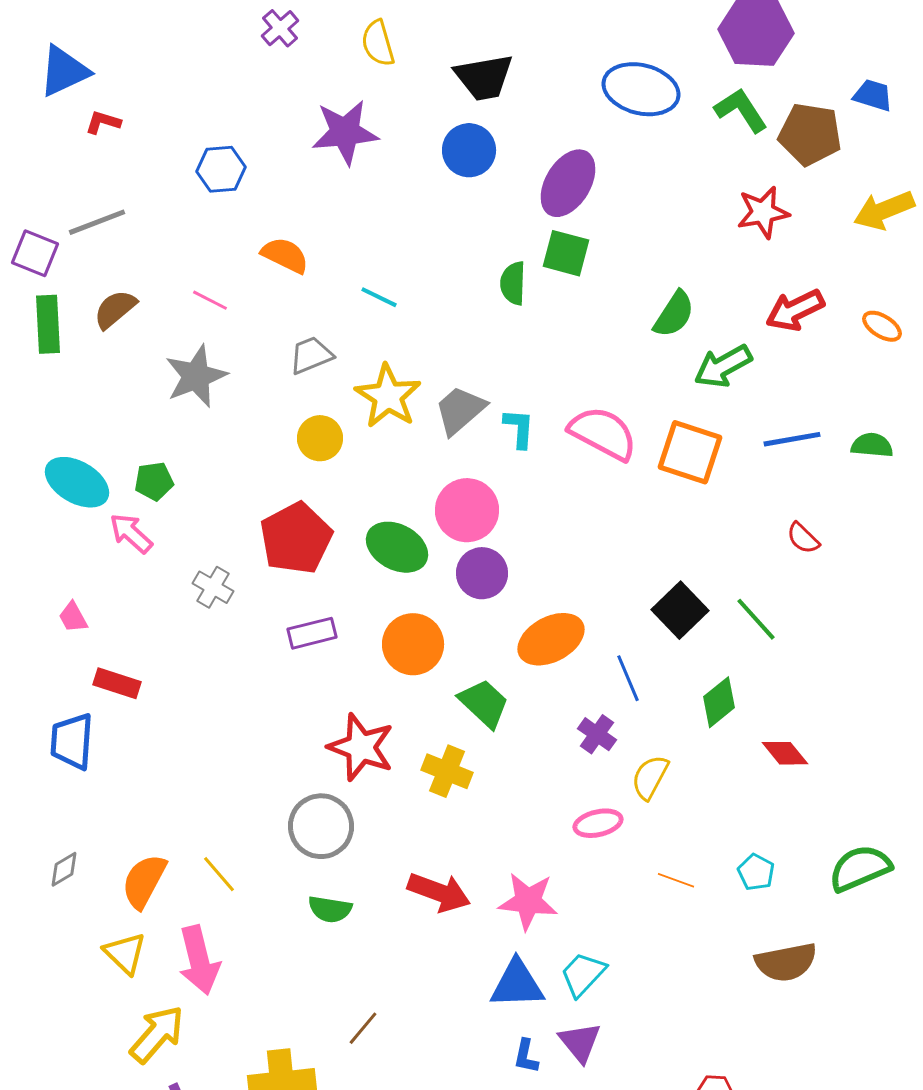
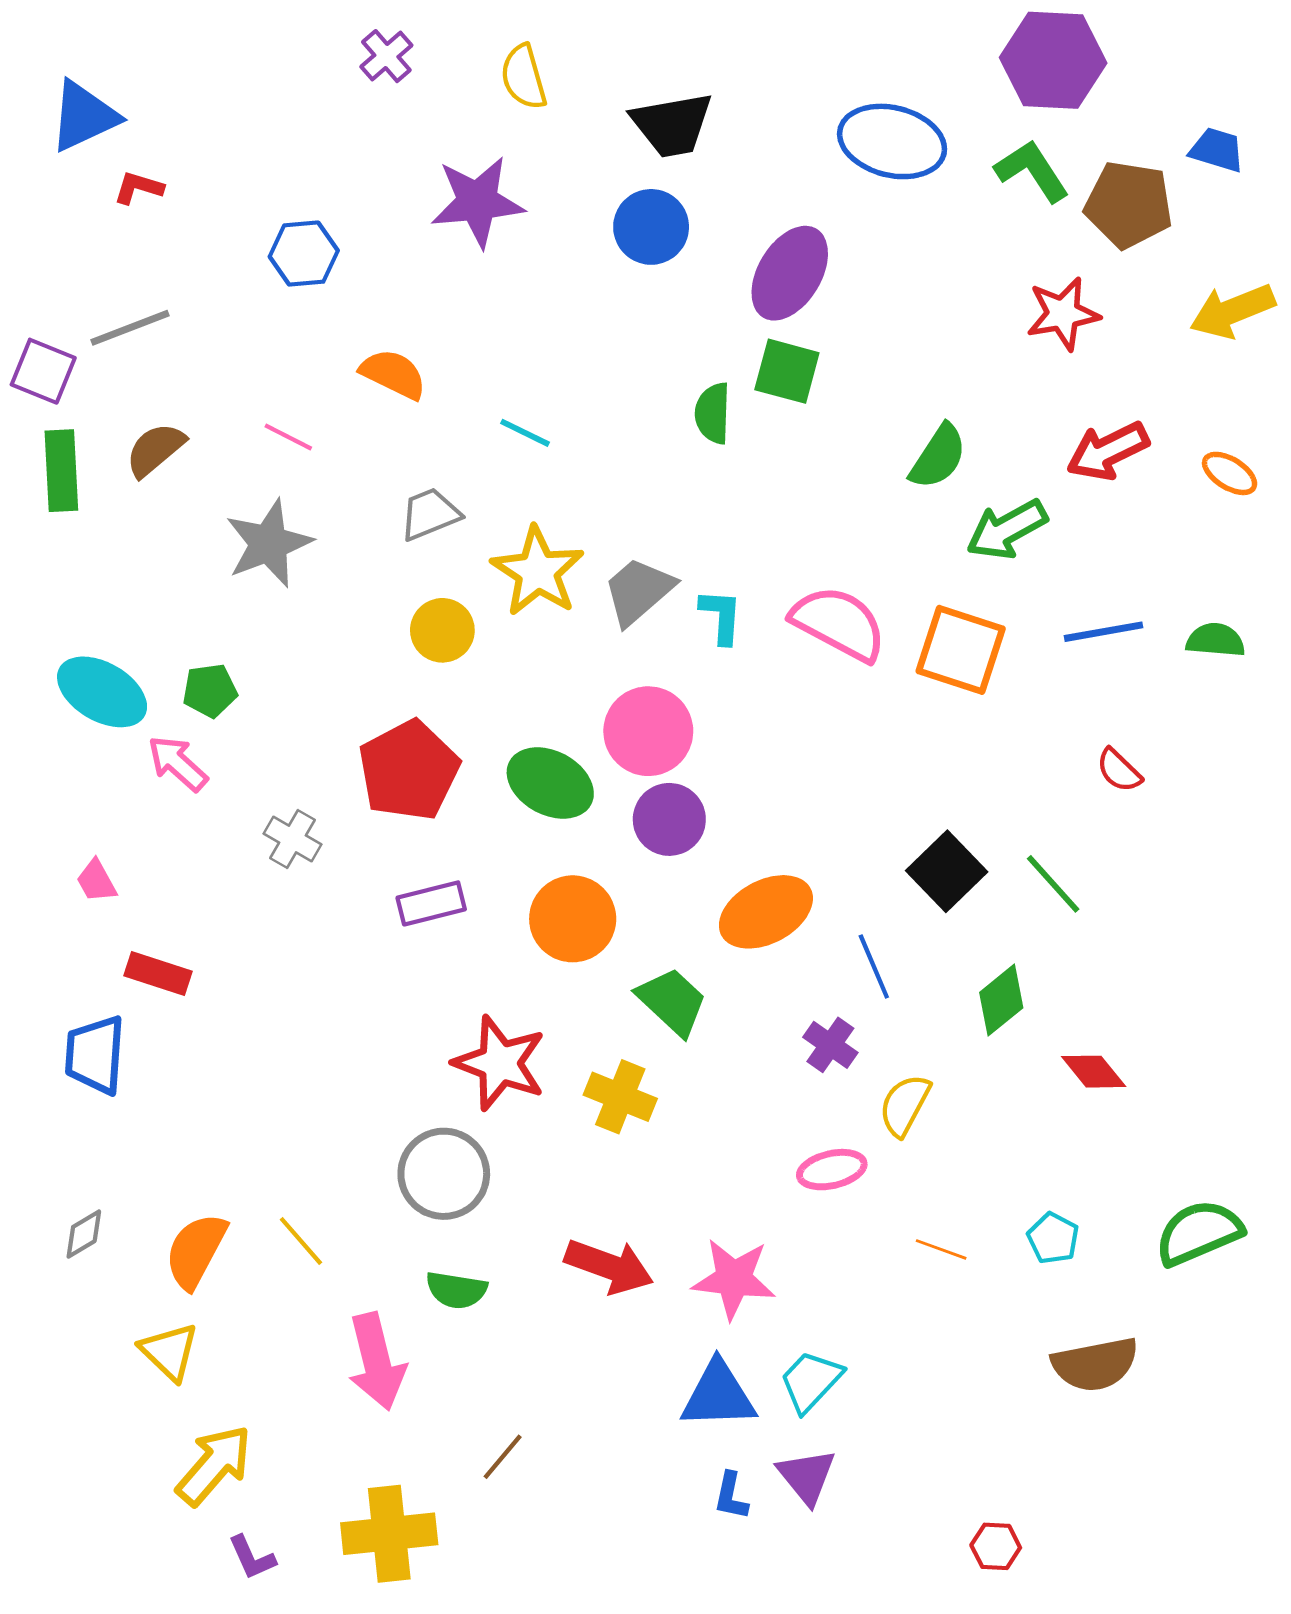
pink arrow: (199, 960) -> (377, 1361), moved

